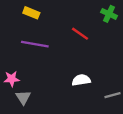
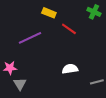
yellow rectangle: (31, 13) -> (49, 13), moved
purple line: (35, 44) -> (30, 38), turned -35

